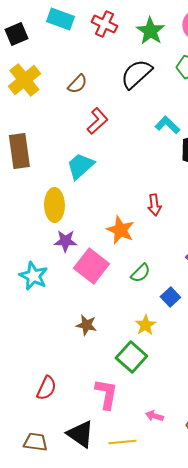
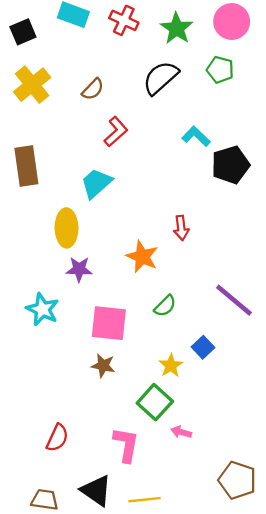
pink square: (91, 266) -> (109, 323), moved, turned -32
blue square: (170, 297) -> (203, 347), moved
pink arrow: (154, 416) -> (181, 432), moved

